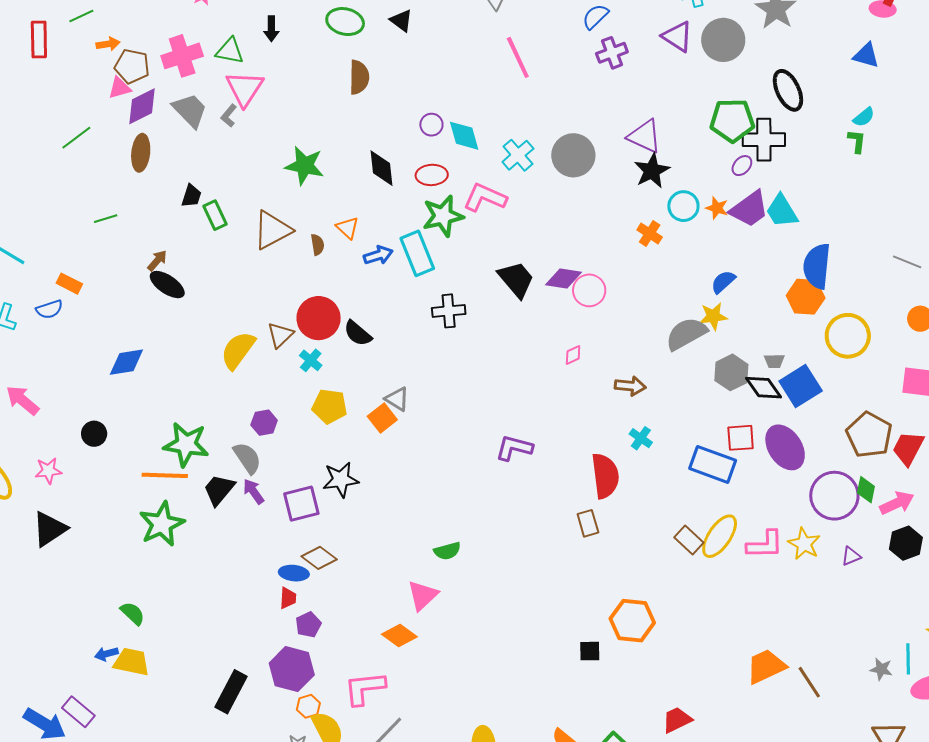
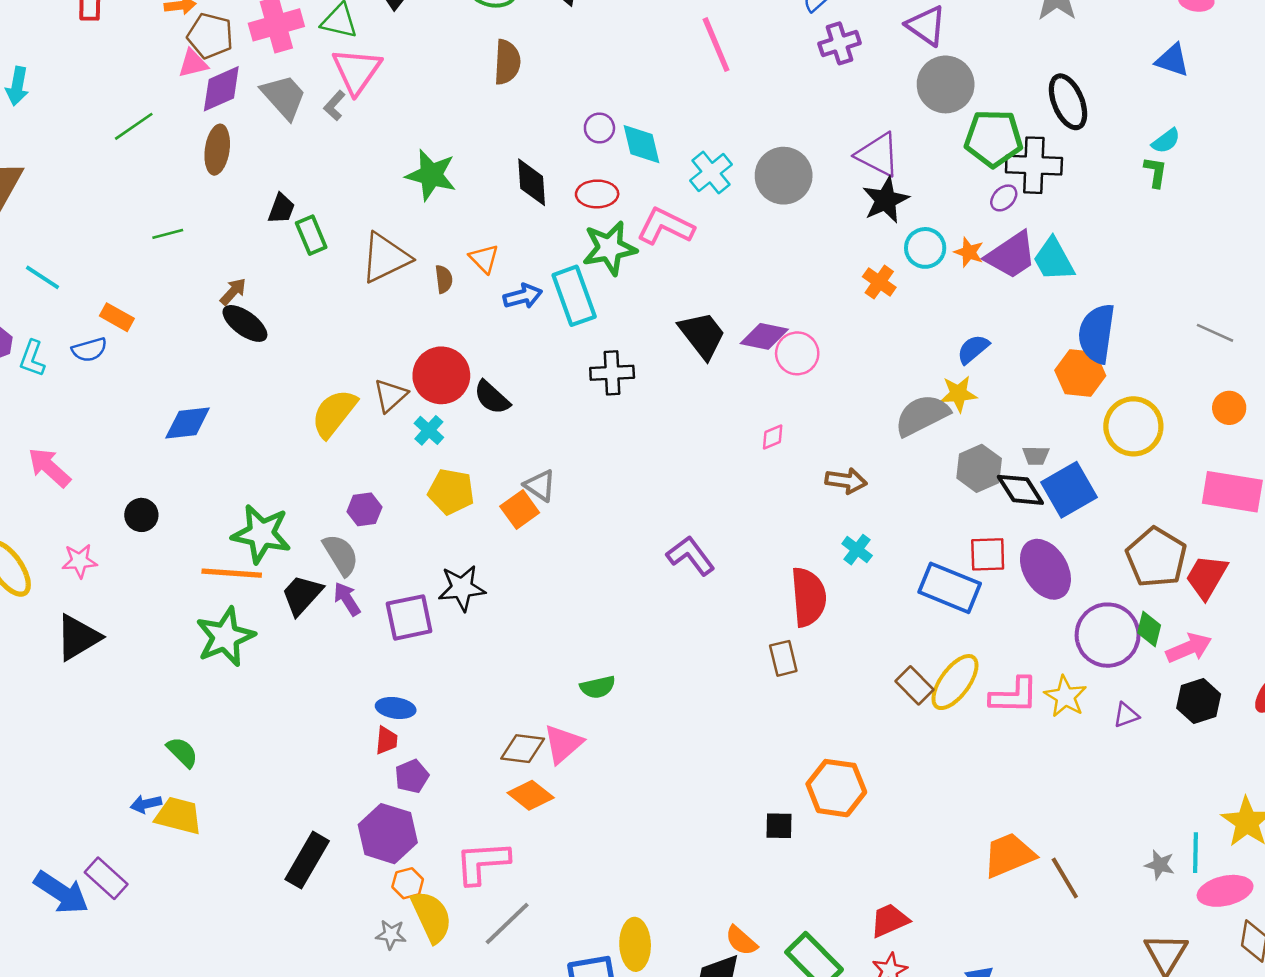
gray circle: (723, 40) -> (946, 84), moved
purple L-shape: (514, 448) -> (691, 556), turned 36
brown diamond: (319, 558) -> (523, 749), moved, turned -32

